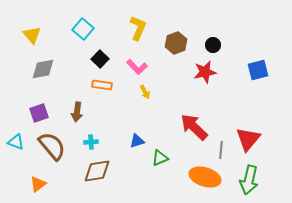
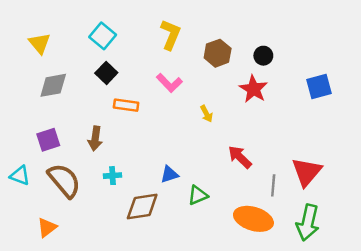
black square: (100, 59) -> (106, 73), moved
red star: (205, 72) -> (253, 89), turned -30
yellow arrow: (145, 92) -> (206, 114), moved
red arrow: (194, 127) -> (240, 157), size x0.7
brown diamond: (97, 171) -> (142, 206), moved

